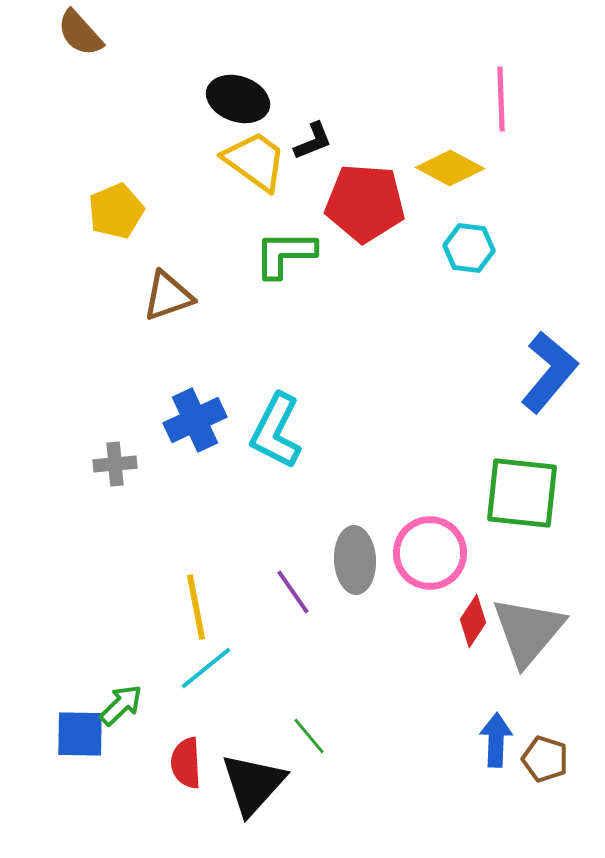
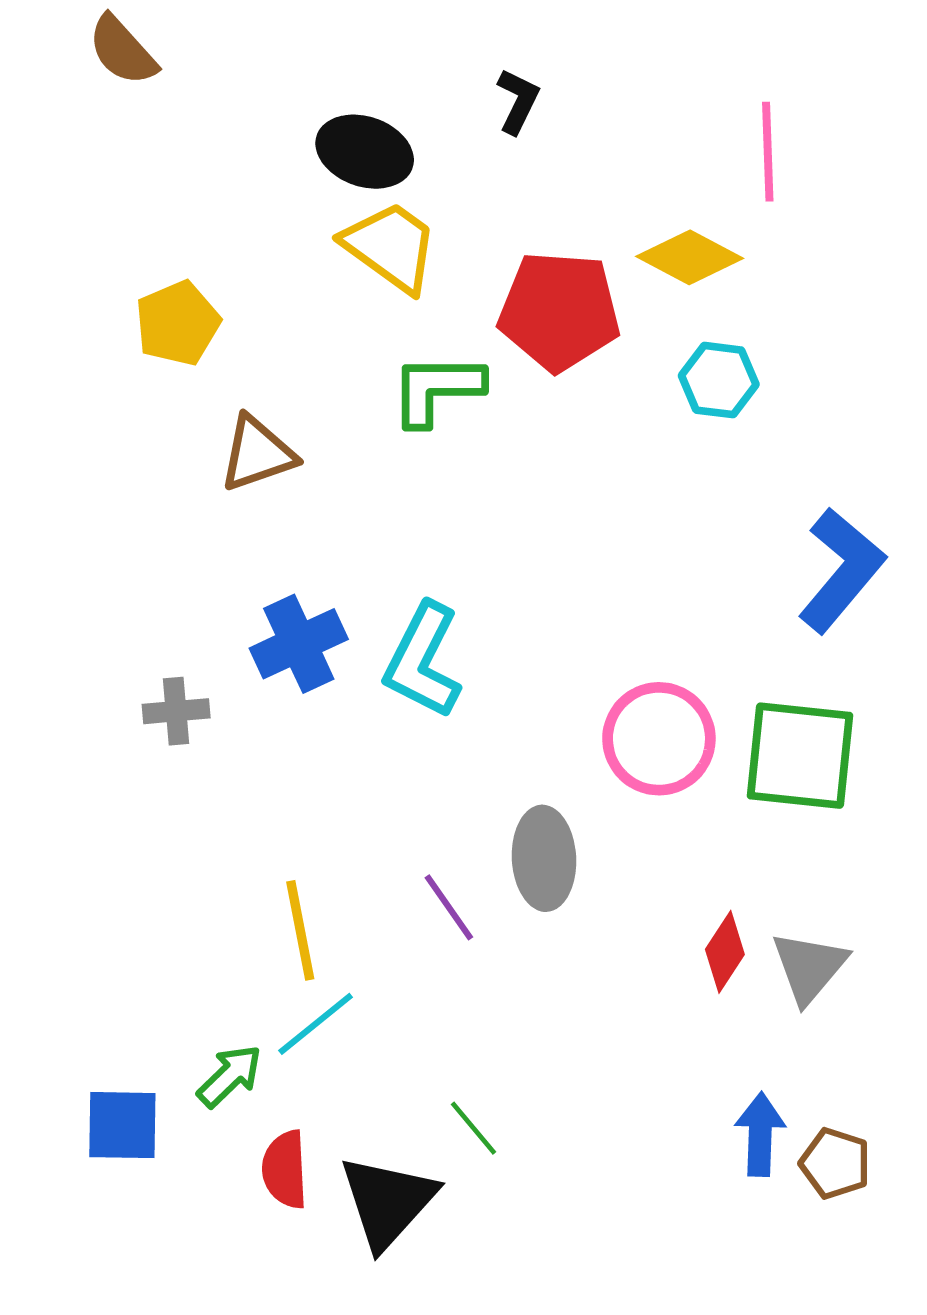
black L-shape: (313, 141) -> (518, 101), moved, turned -42
pink circle: (430, 553) -> (659, 739), moved
gray triangle: (528, 631) -> (809, 967), size x0.7
green arrow: (121, 705) -> (230, 1076), moved

